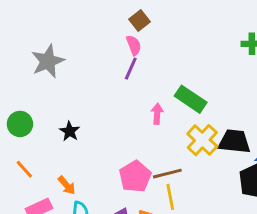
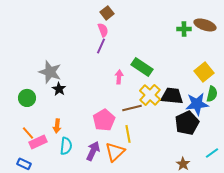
gray star: (48, 61) -> (50, 72), moved, turned -30
green circle: (20, 124) -> (27, 98), moved
orange line: (24, 169) -> (28, 133), moved
brown line: (167, 174) -> (132, 108), moved
orange arrow: (67, 185) -> (57, 126), turned 48

